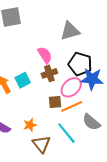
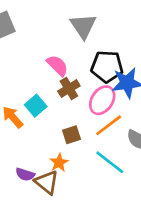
gray triangle: (70, 31) -> (83, 26), turned -35
brown square: (55, 102) -> (71, 135), moved
brown triangle: (41, 144) -> (47, 182), moved

